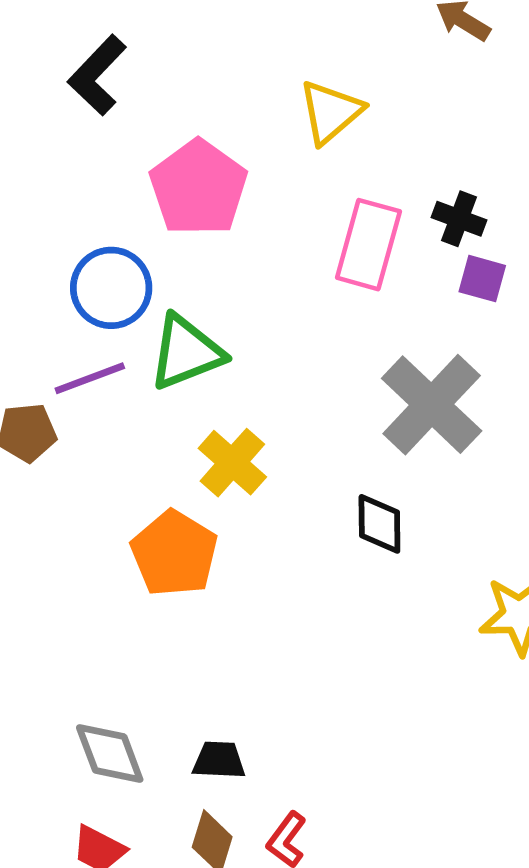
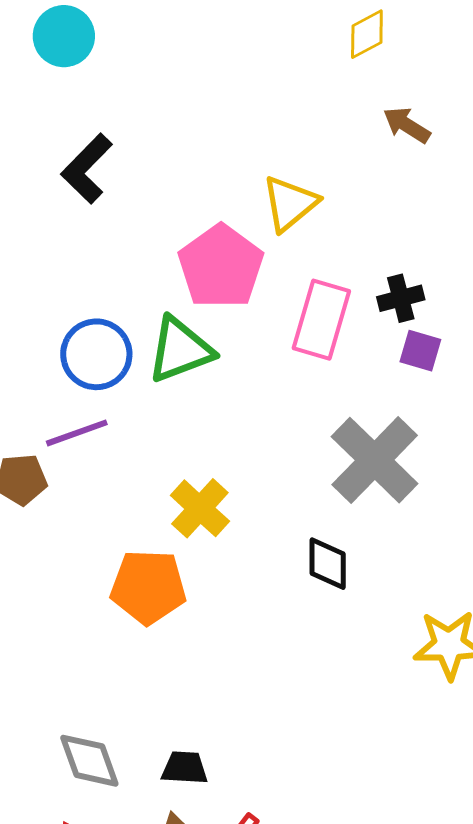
pink pentagon: (199, 188) -> (221, 267), moved
black cross: (459, 219) -> (401, 298), turned -36
green triangle: (186, 352) -> (180, 350), moved
orange pentagon: (174, 553) -> (148, 587), turned -30

